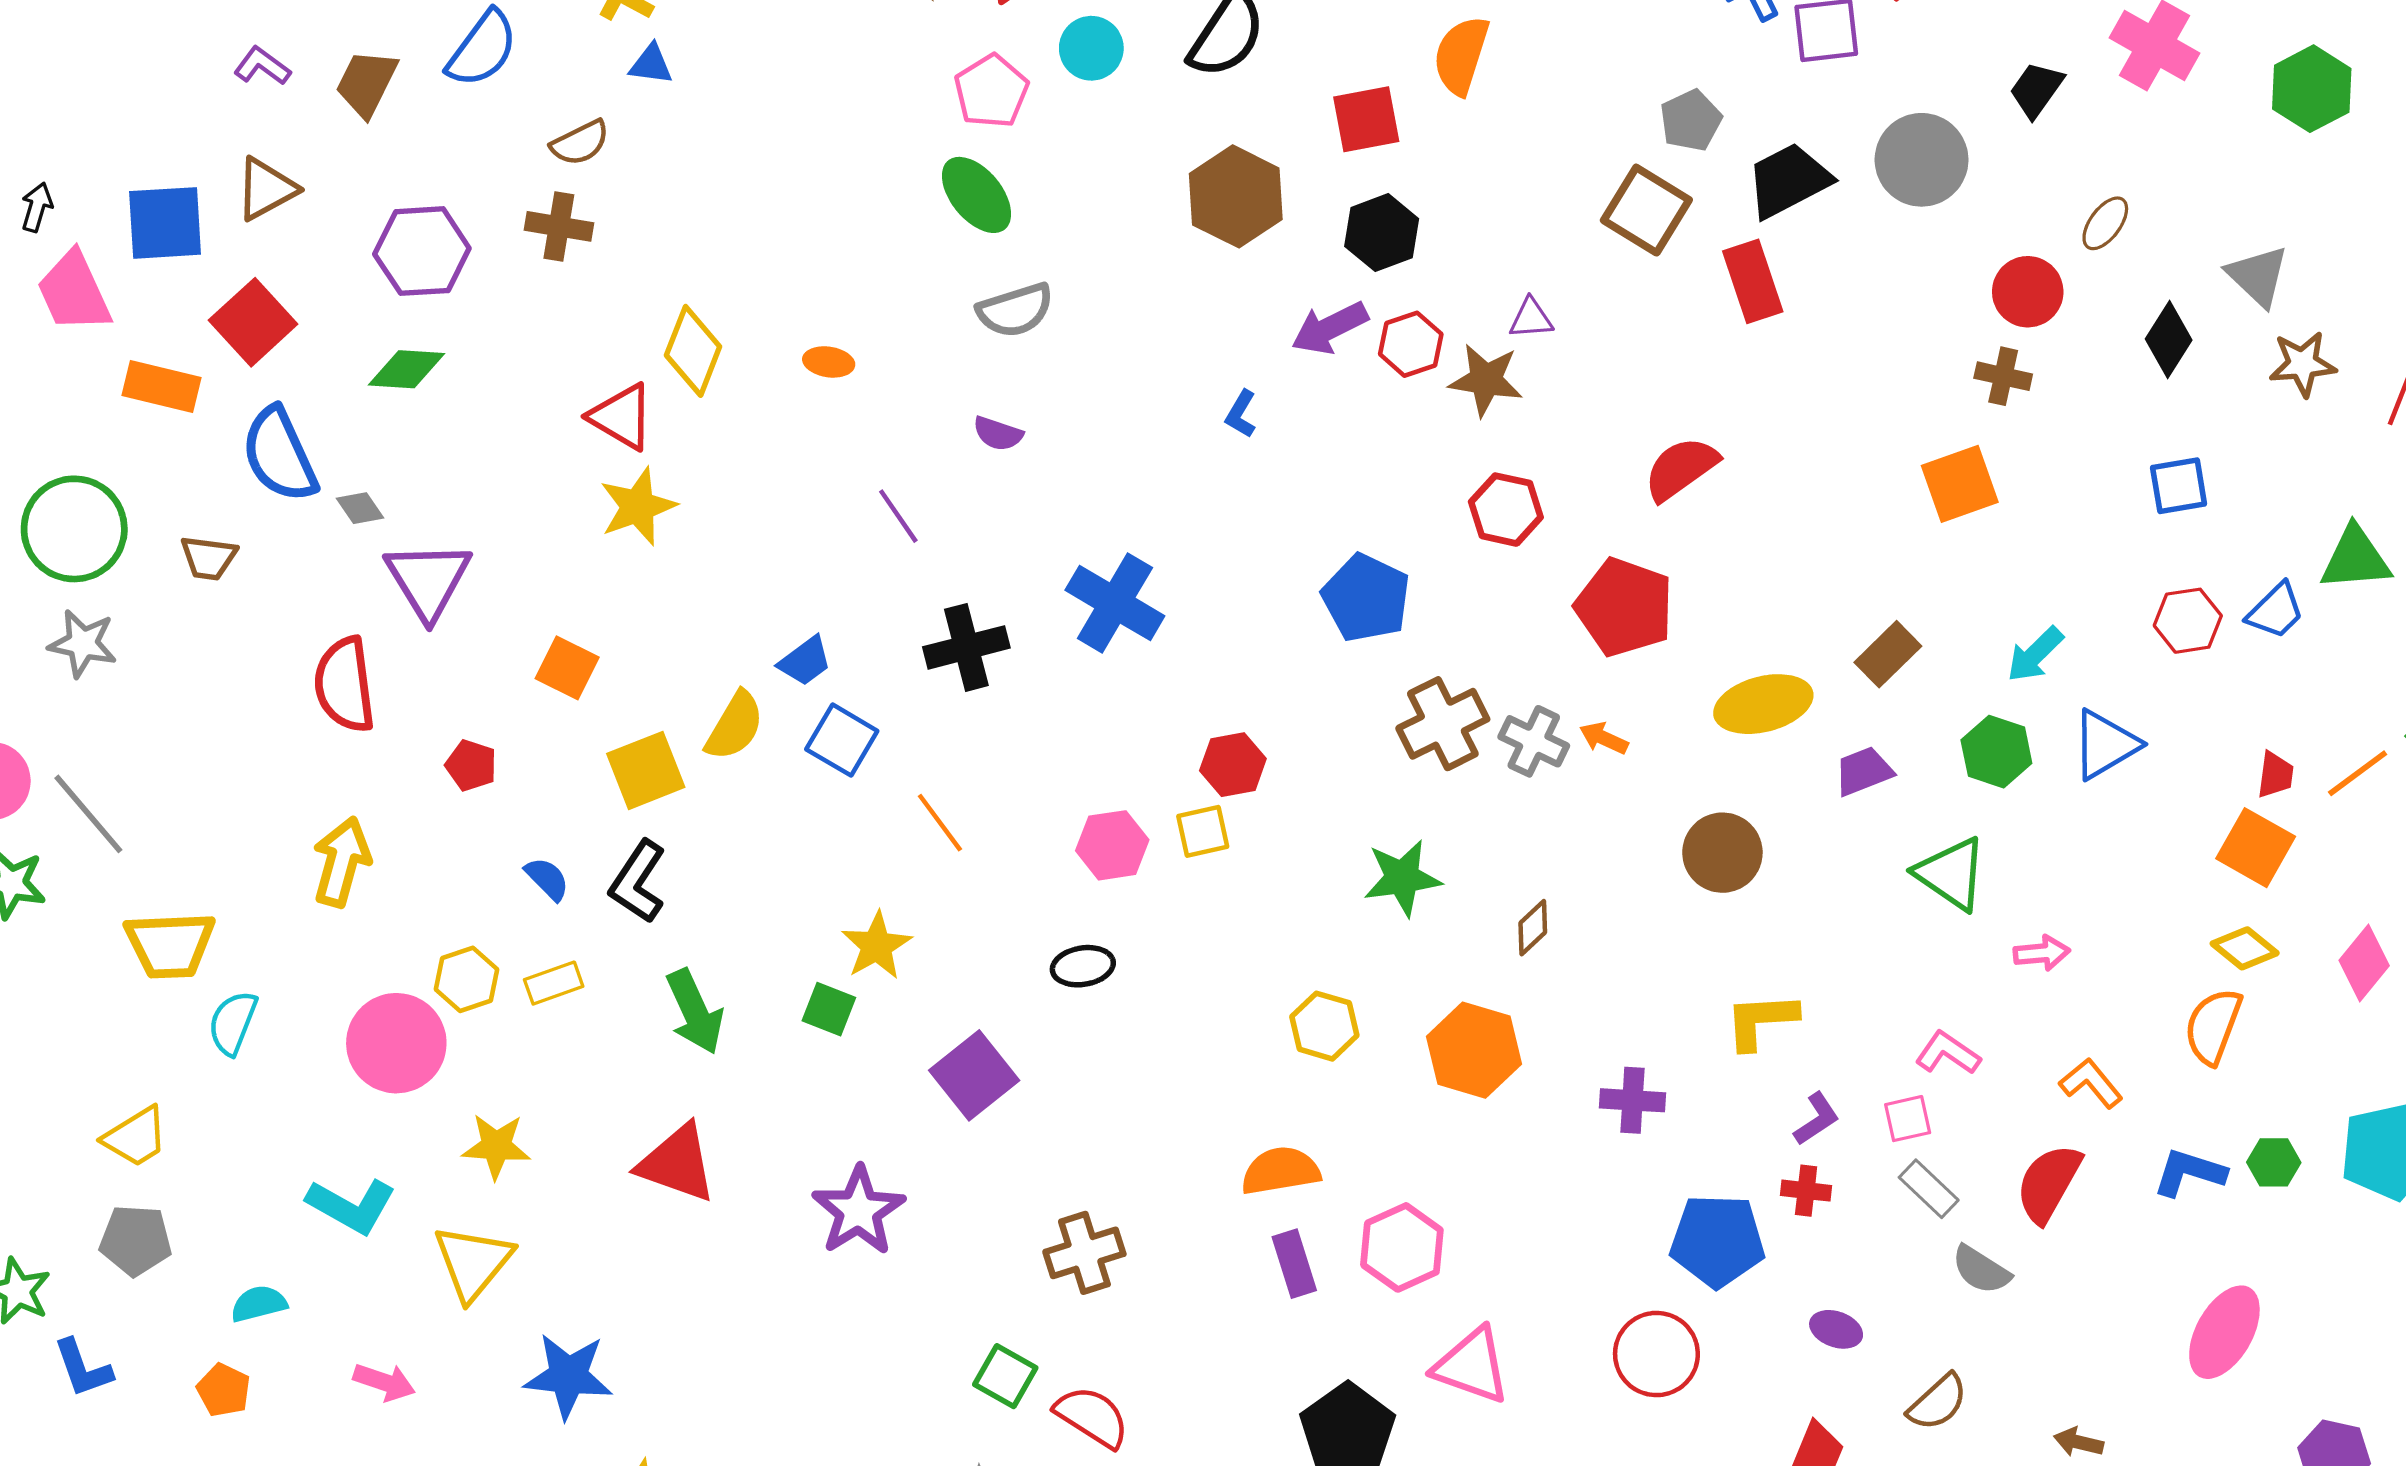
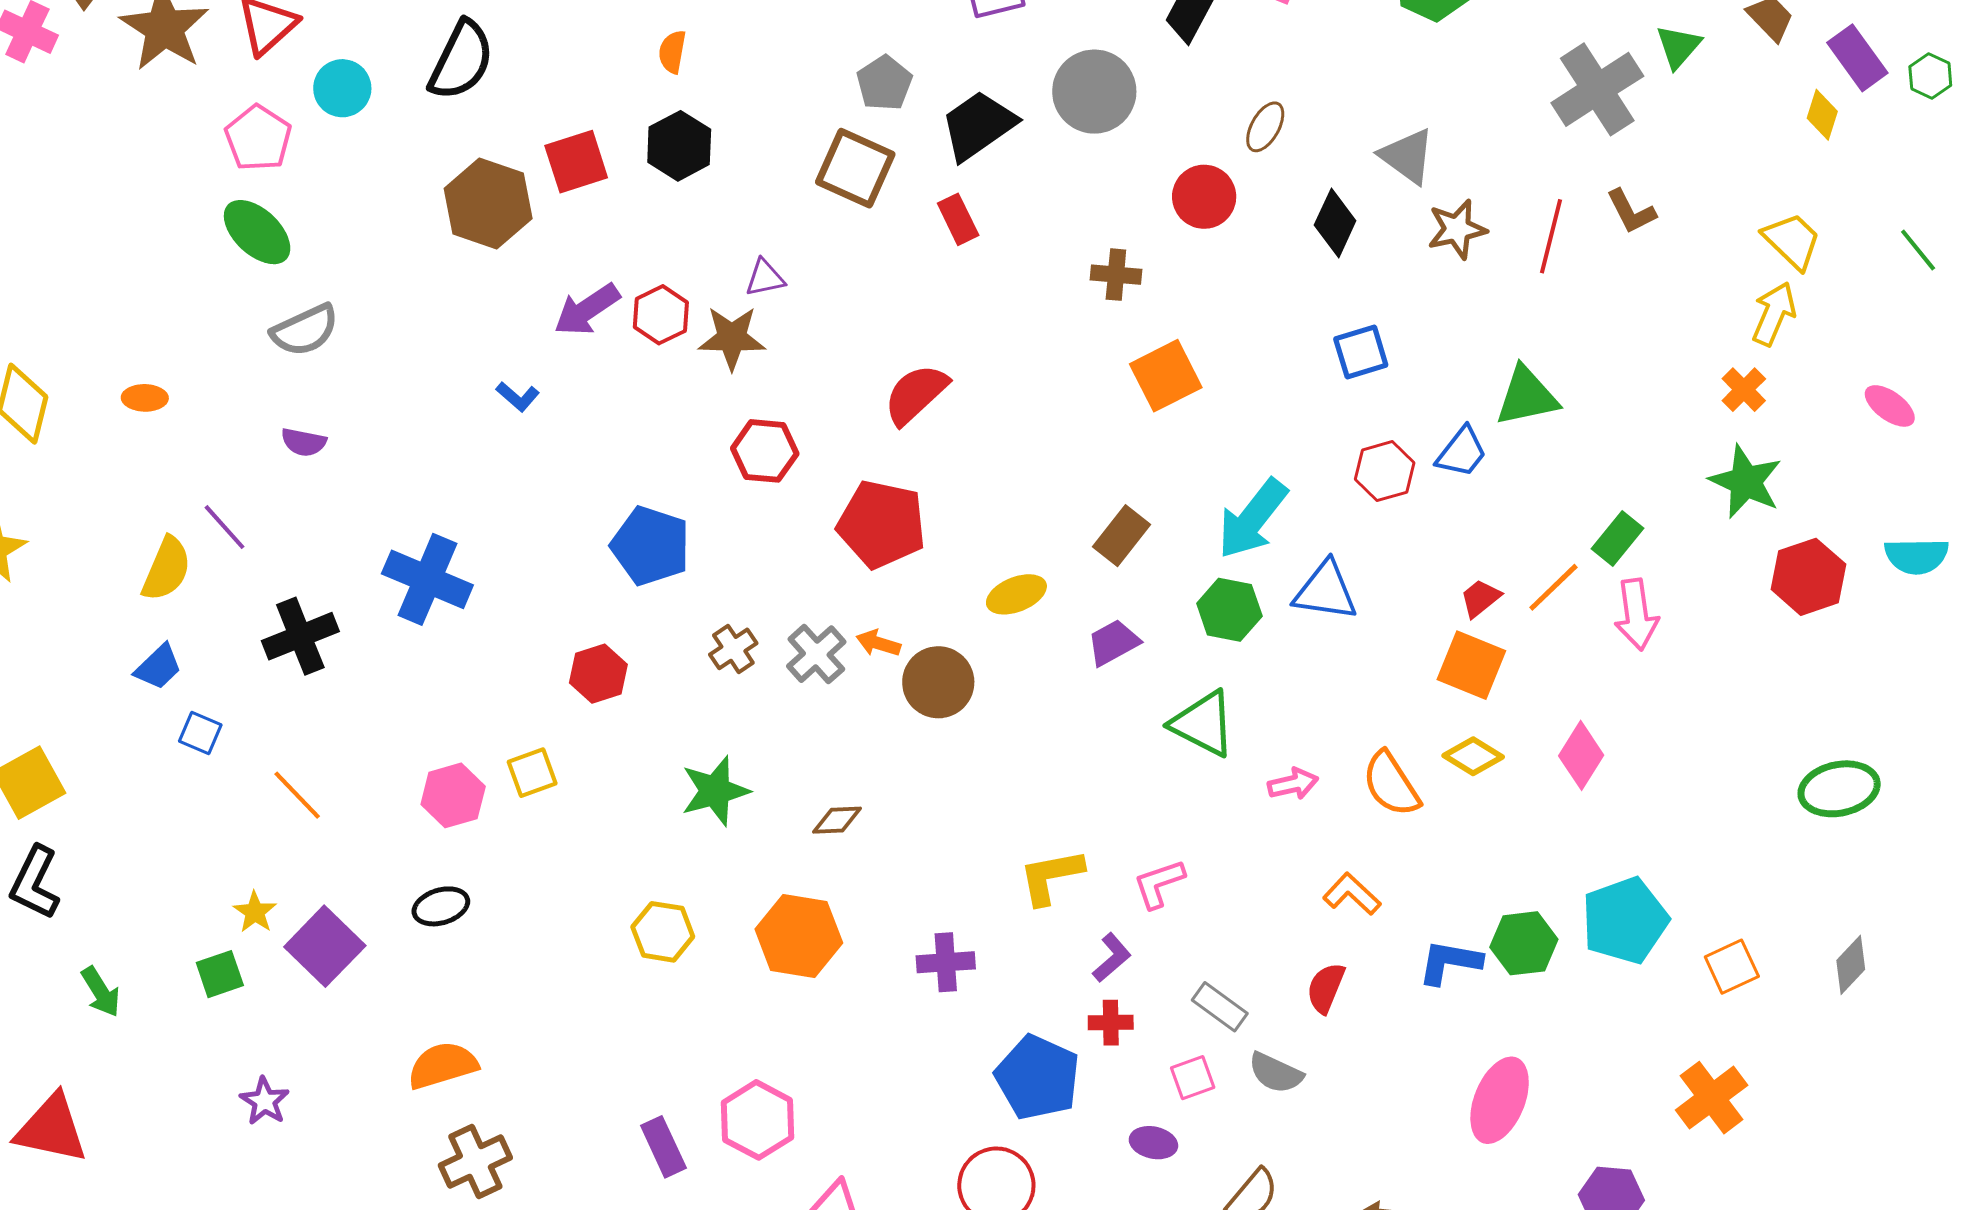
orange semicircle: (1461, 55) -> (672, 52), size x0.6
red square: (1366, 119) -> (576, 162), moved
black hexagon: (1382, 233) -> (679, 146), moved
red rectangle: (1753, 281) -> (958, 219), size x0.7
brown cross: (2003, 376) -> (1116, 275), moved
blue L-shape: (1241, 414) -> (518, 397), turned -72
cyan arrow: (2035, 654) -> (1253, 519), size x1.5
yellow ellipse: (1763, 704) -> (1016, 594), size x0.7
brown cross: (1443, 724) -> (733, 649), size x0.6
yellow semicircle: (735, 726) -> (166, 569), moved
blue square: (842, 740) -> (200, 733), size x0.7
gray cross: (1534, 741) -> (816, 654), turned 30
blue triangle: (2105, 745) -> (1325, 591), turned 46
red hexagon: (1233, 765) -> (598, 674), moved
red trapezoid: (2275, 775) -> (1480, 598), turned -129
brown circle: (1722, 853) -> (938, 682), moved
brown diamond: (1533, 928) -> (837, 820), turned 48
yellow star: (877, 946) -> (255, 912), size x0.7
green square: (829, 1009) -> (220, 974), turned -33
green arrow: (695, 1012) -> (101, 992), size x0.7
orange semicircle: (2213, 1026) -> (1391, 784), moved, turned -46
pink L-shape: (1948, 1053) -> (1159, 884), moved, turned -46
purple square: (974, 1075) -> (325, 946), moved
pink square: (1908, 1119) -> (1193, 1078), moved
green hexagon: (2274, 1162) -> (1524, 943), size x1.4
red triangle: (677, 1163) -> (51, 1129), moved
orange semicircle: (1281, 1171) -> (443, 1065), moved
red semicircle: (2049, 1183) -> (1326, 988), size x0.7
purple star: (859, 1211) -> (265, 1101), moved, size x0.6
blue pentagon: (1717, 1241) -> (1038, 1077), turned 30

